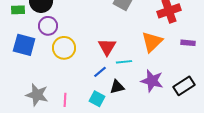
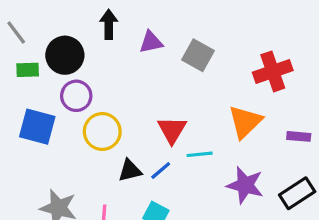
purple rectangle: (188, 43) -> (299, 136), moved
black triangle: (117, 87) -> (130, 171), moved

